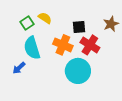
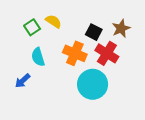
brown star: (111, 24) -> (121, 28), moved
black square: (79, 27) -> (94, 32), turned 32
cyan semicircle: (32, 48) -> (38, 57), size x0.7

